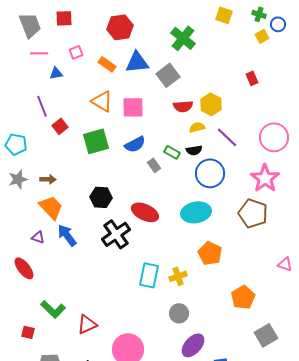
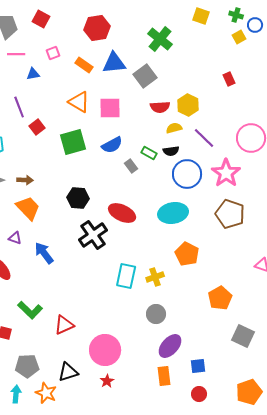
red square: (64, 18) -> (41, 19), turned 30
pink star: (265, 178) -> (226, 173), moved
blue arrow: (67, 235) -> (44, 253), moved
gray square: (266, 335) -> (243, 336), turned -35

